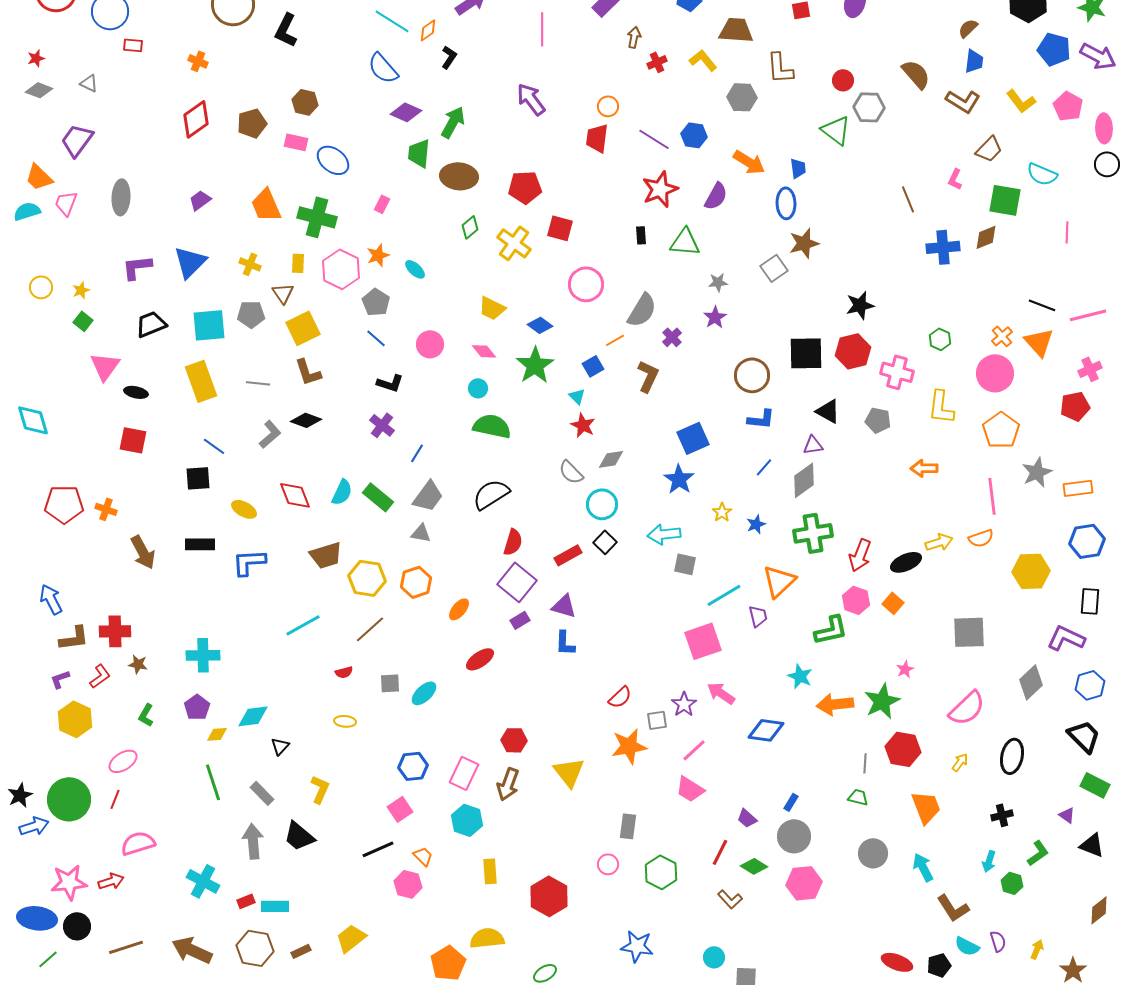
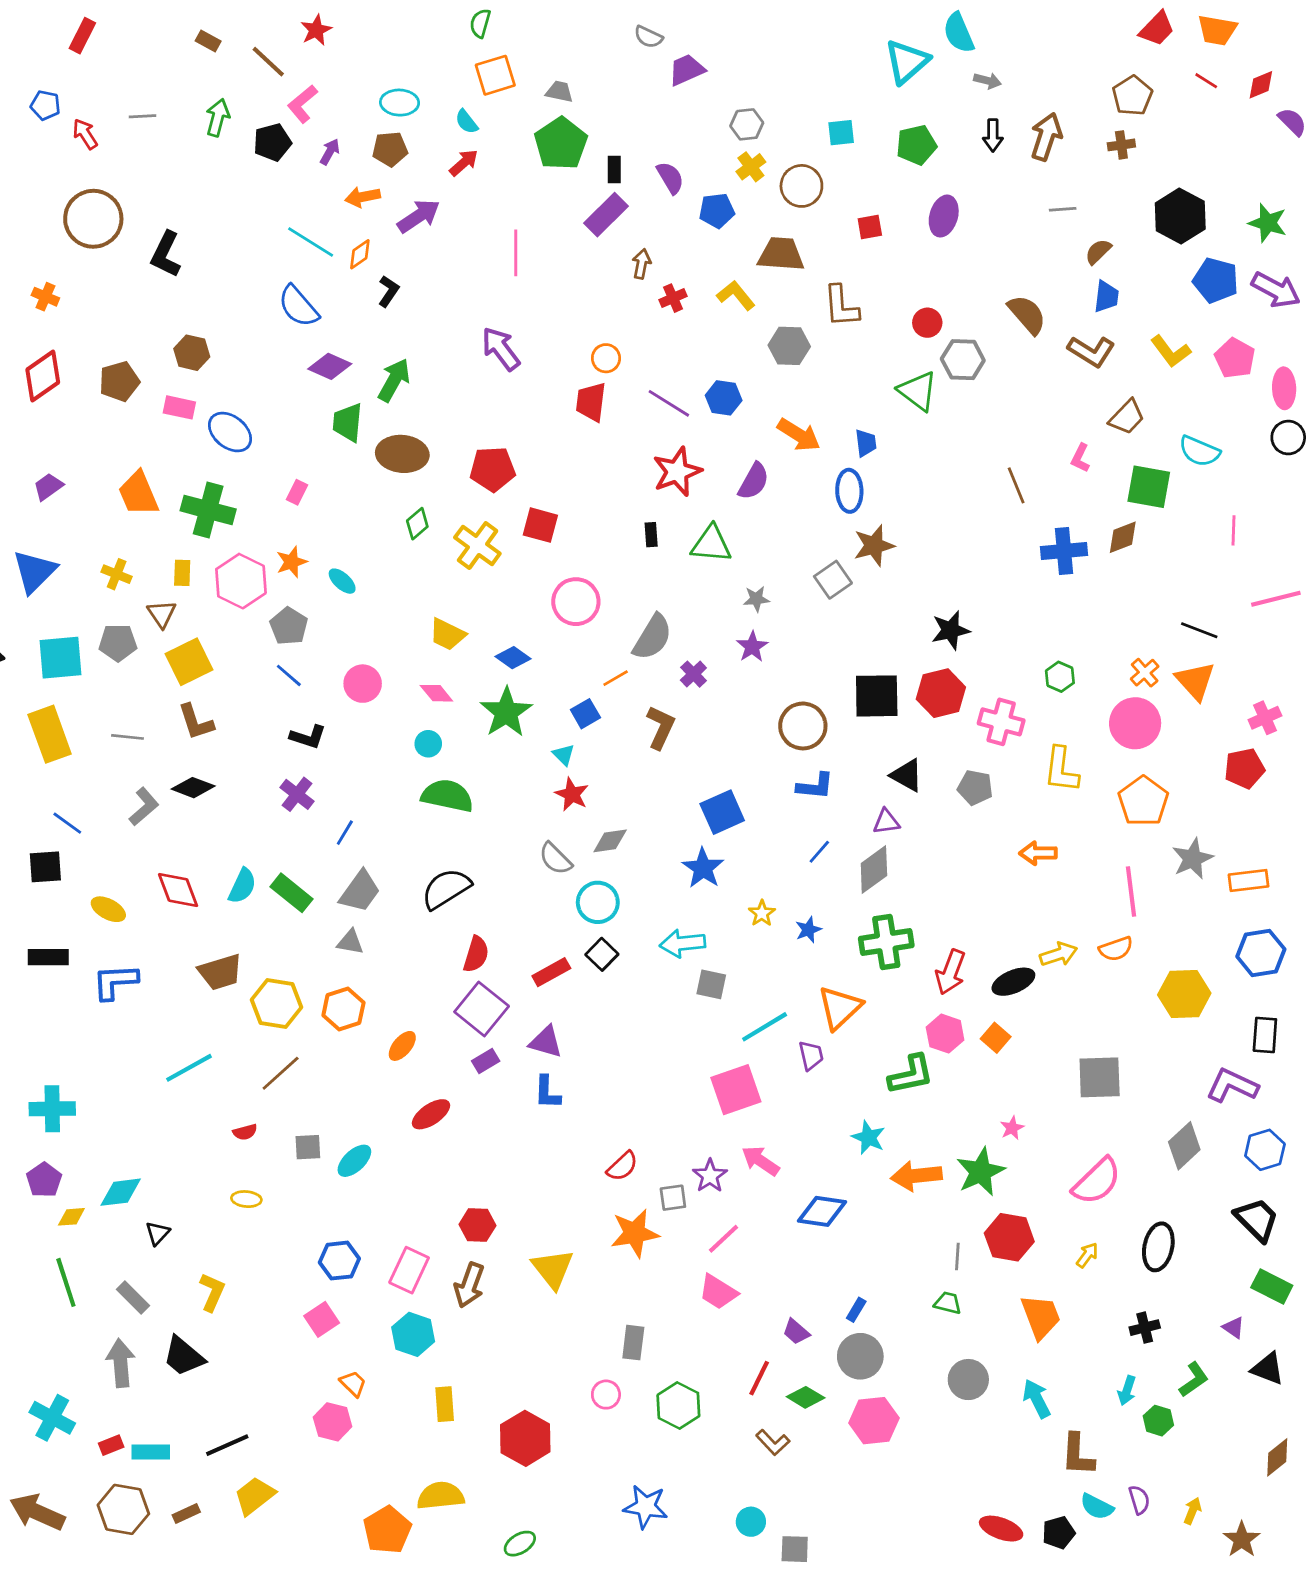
pink line: (1088, 315) -> (1276, 599), moved
black line: (378, 849) -> (227, 1445), moved
brown L-shape: (953, 908) -> (1078, 1455), turned 36

